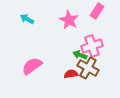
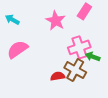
green arrow: (80, 55) -> (93, 57), moved
pink semicircle: (32, 66) -> (17, 49), moved

